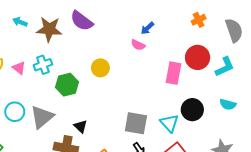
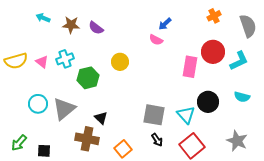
purple semicircle: (82, 21) -> (96, 28), moved, size x0.7
brown star: (49, 29) -> (71, 25), size x0.7

